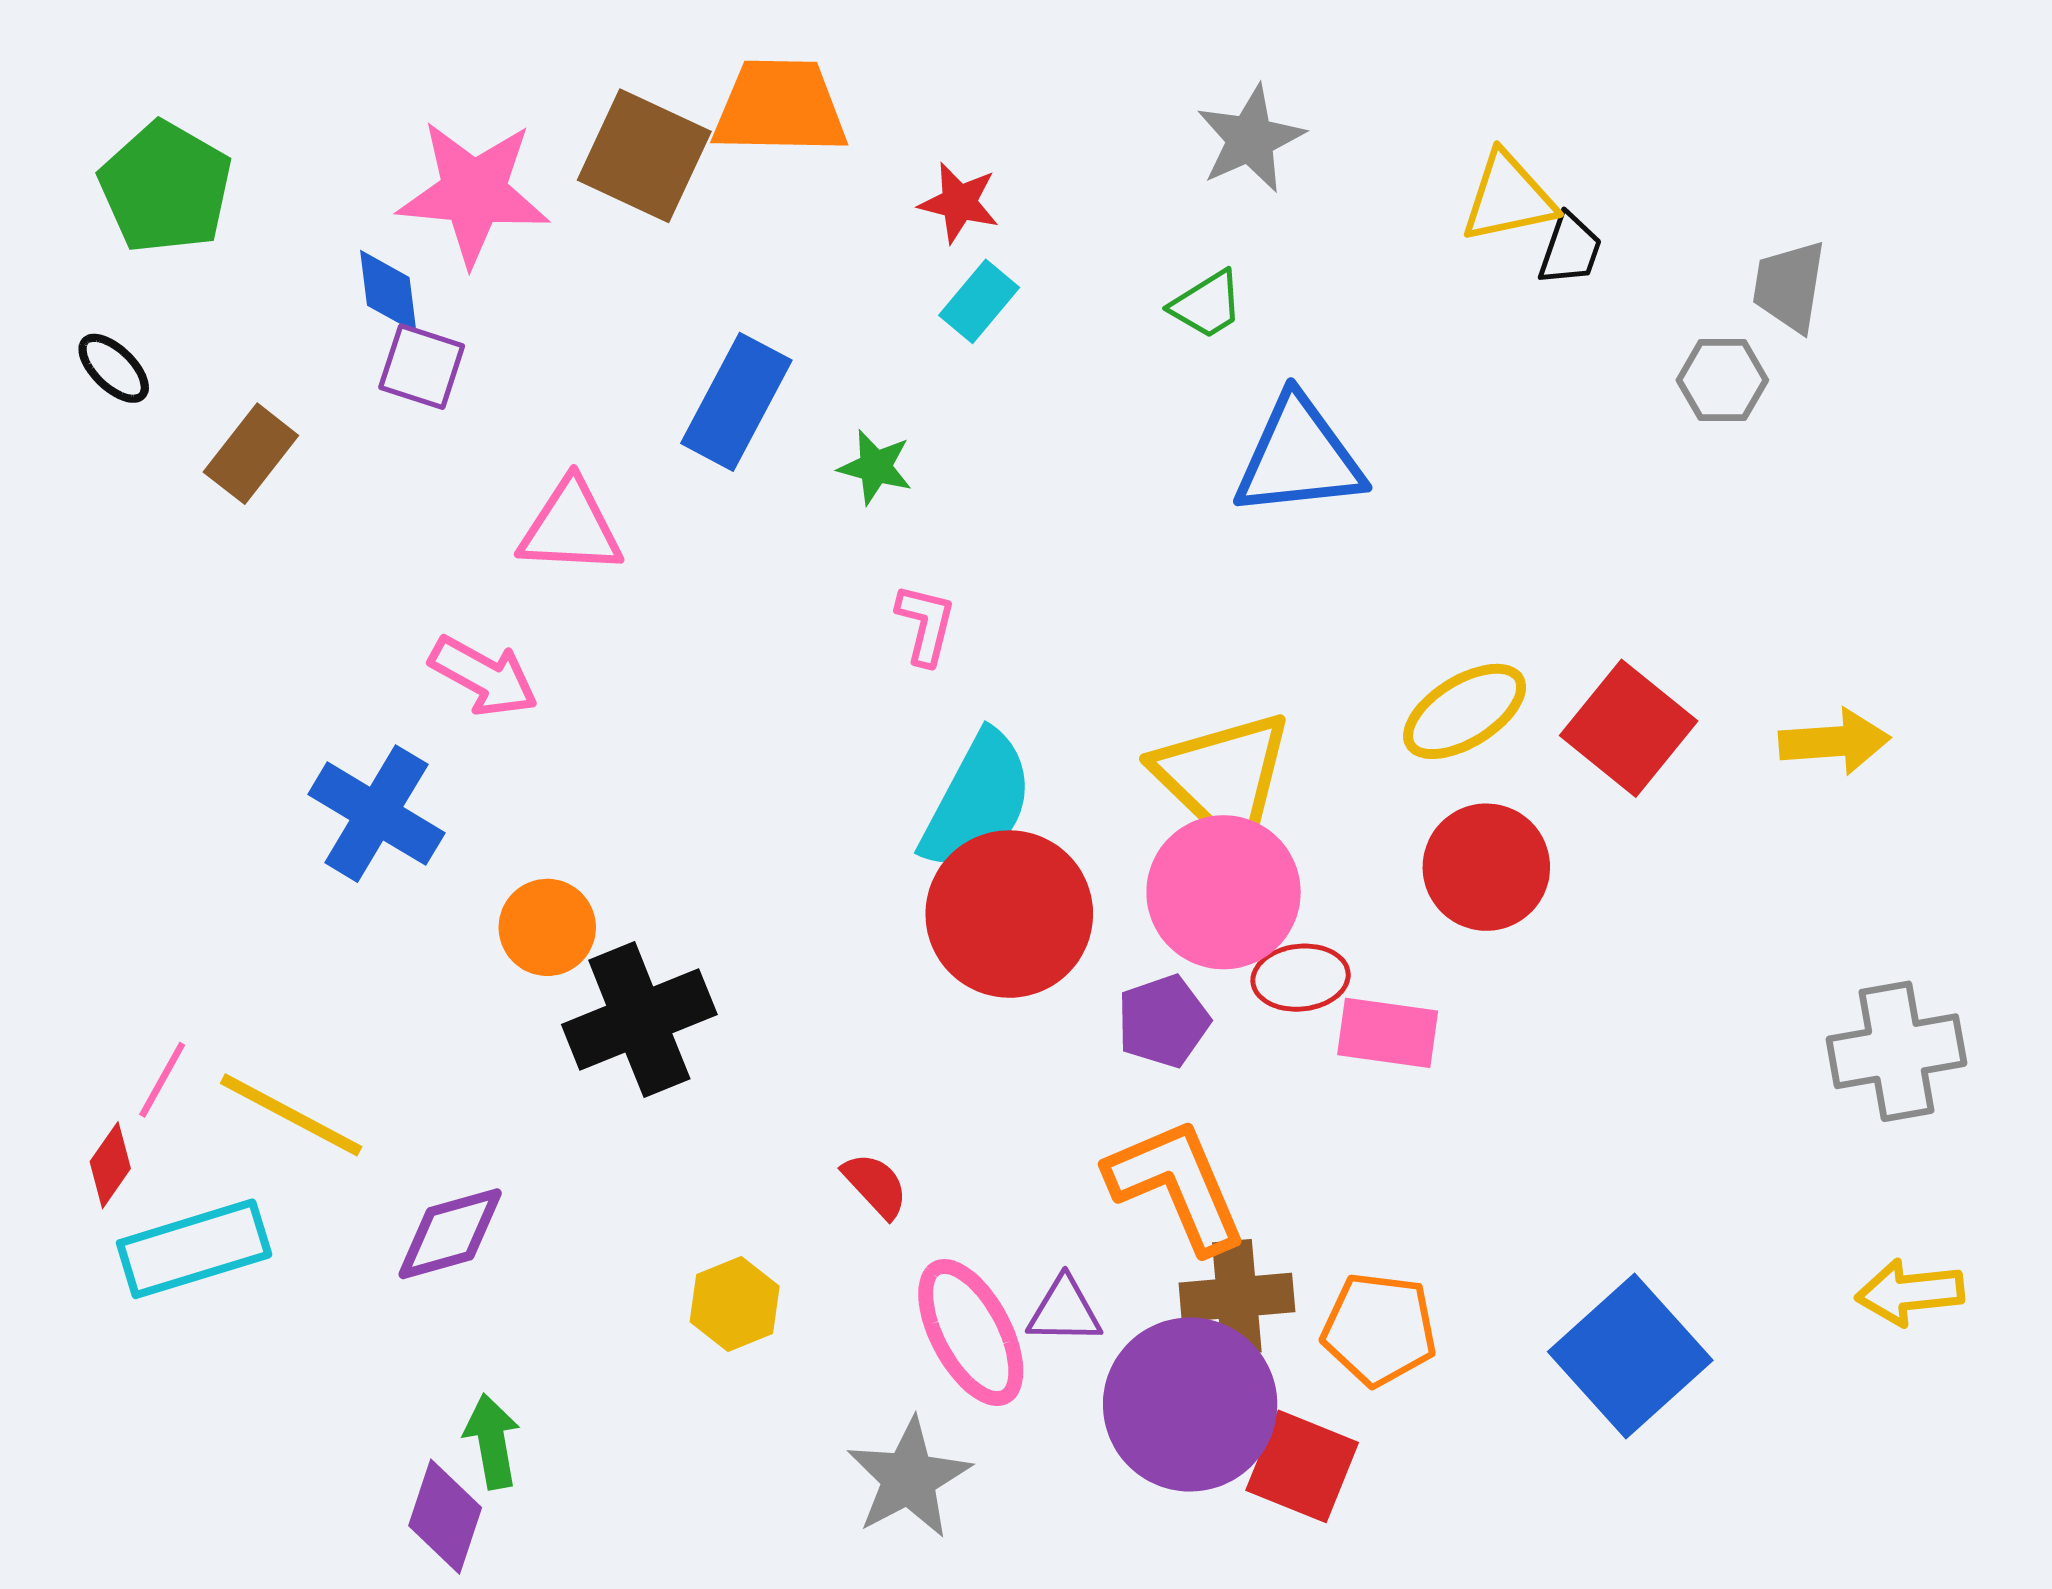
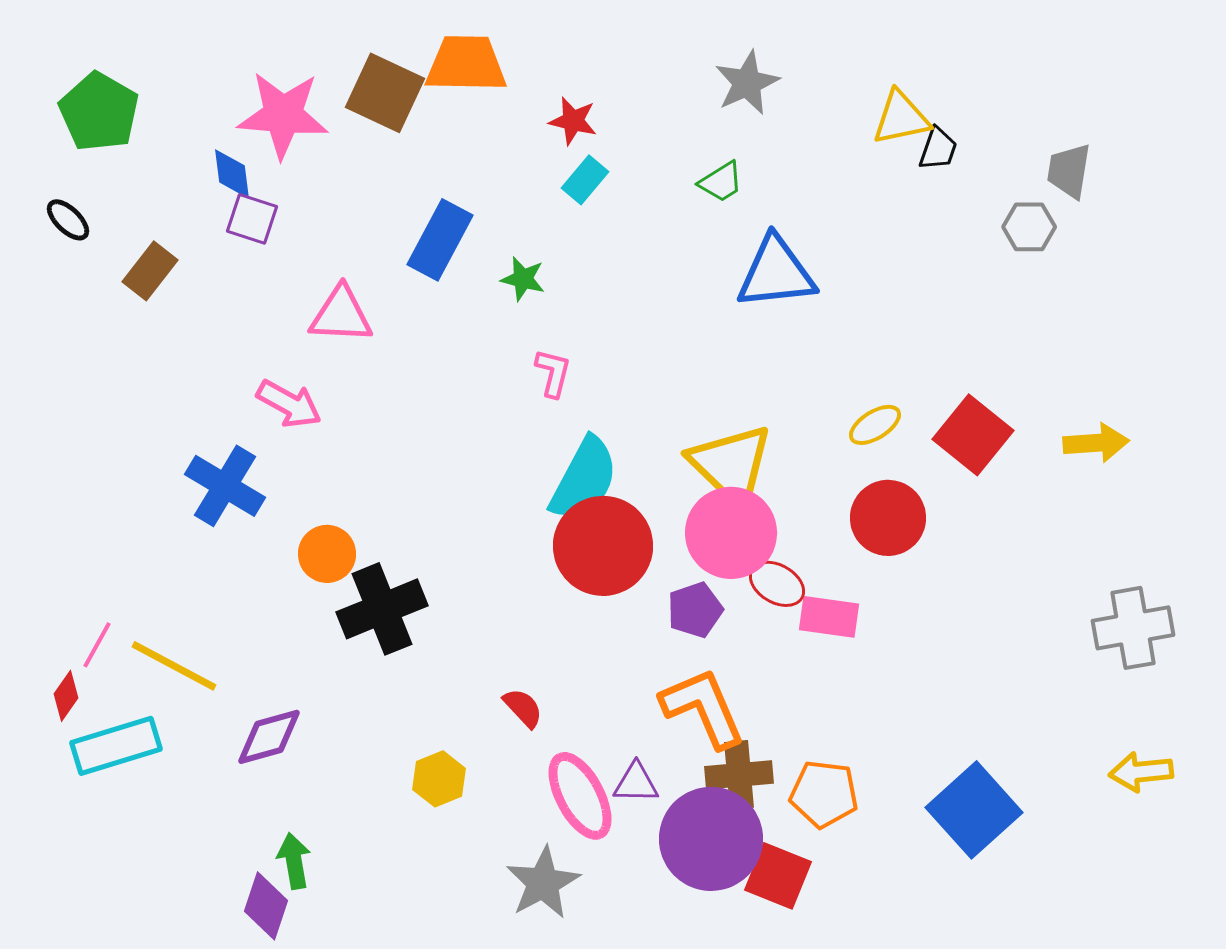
yellow ellipse: (1465, 711) -> (875, 425), size x0.7
red ellipse: (1301, 978) -> (777, 584), turned 36

